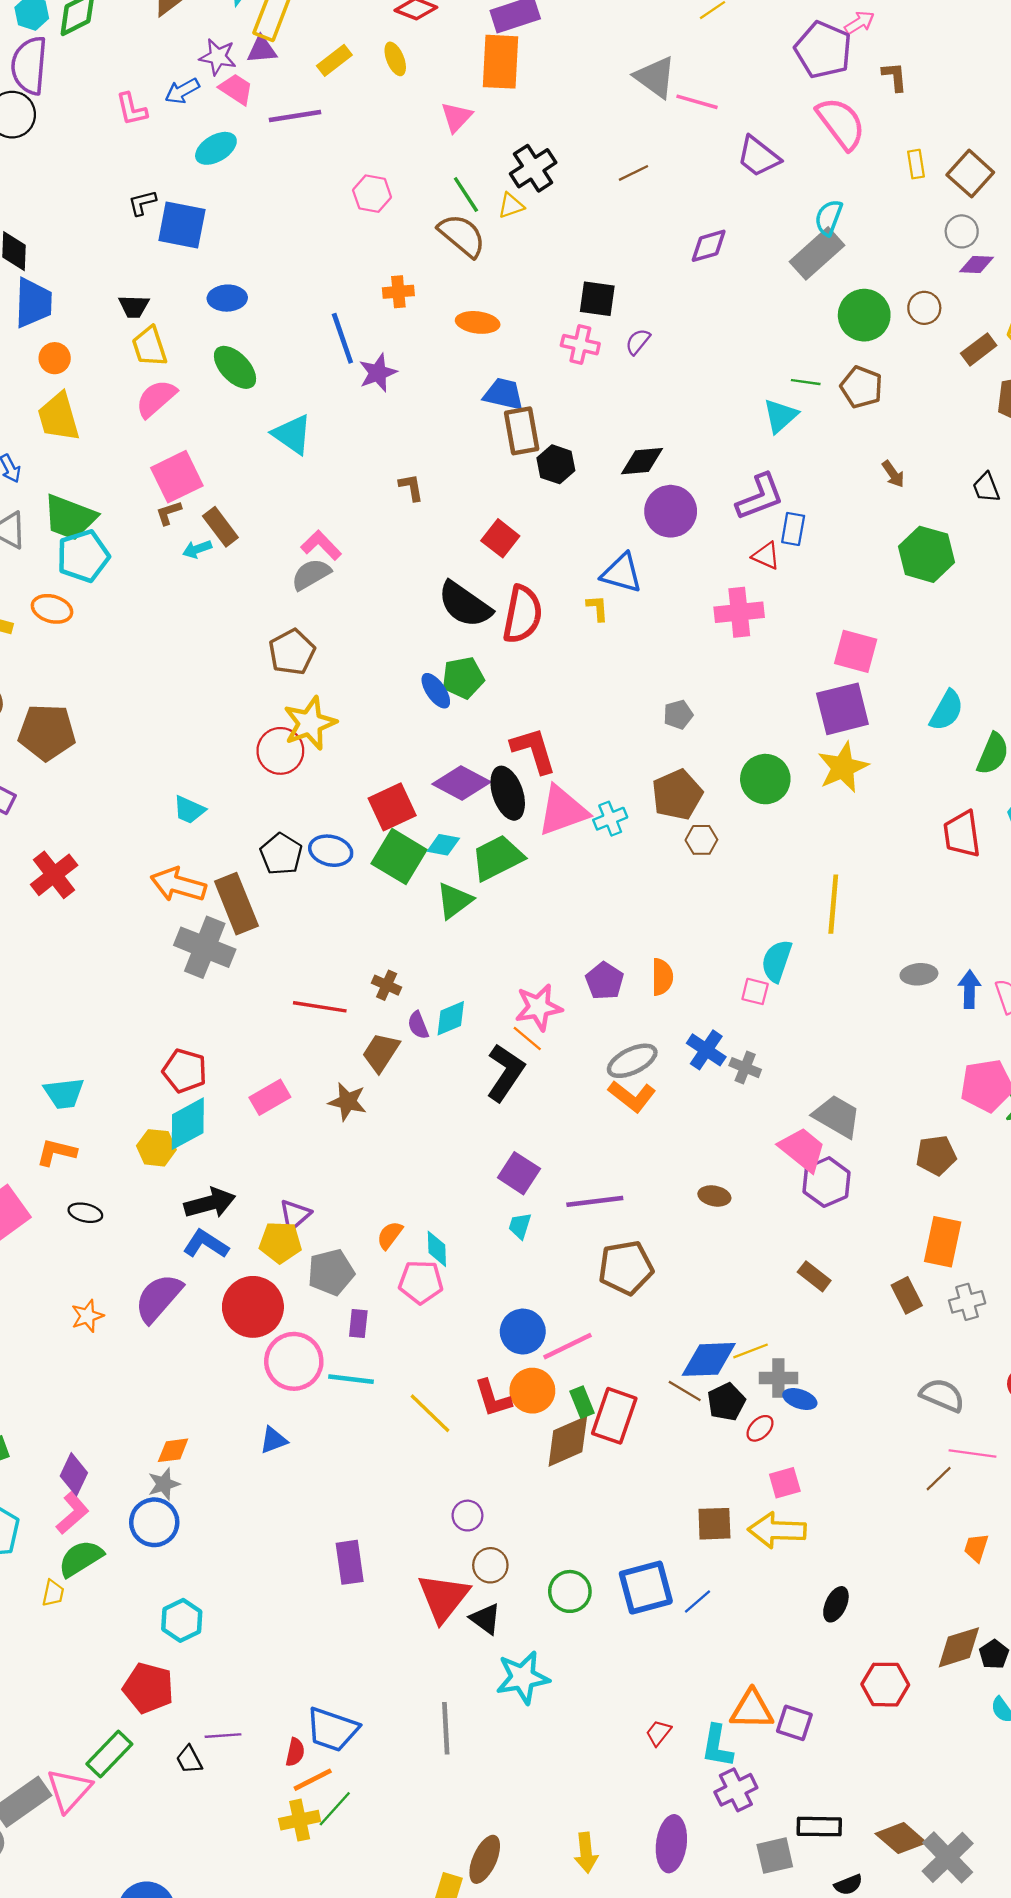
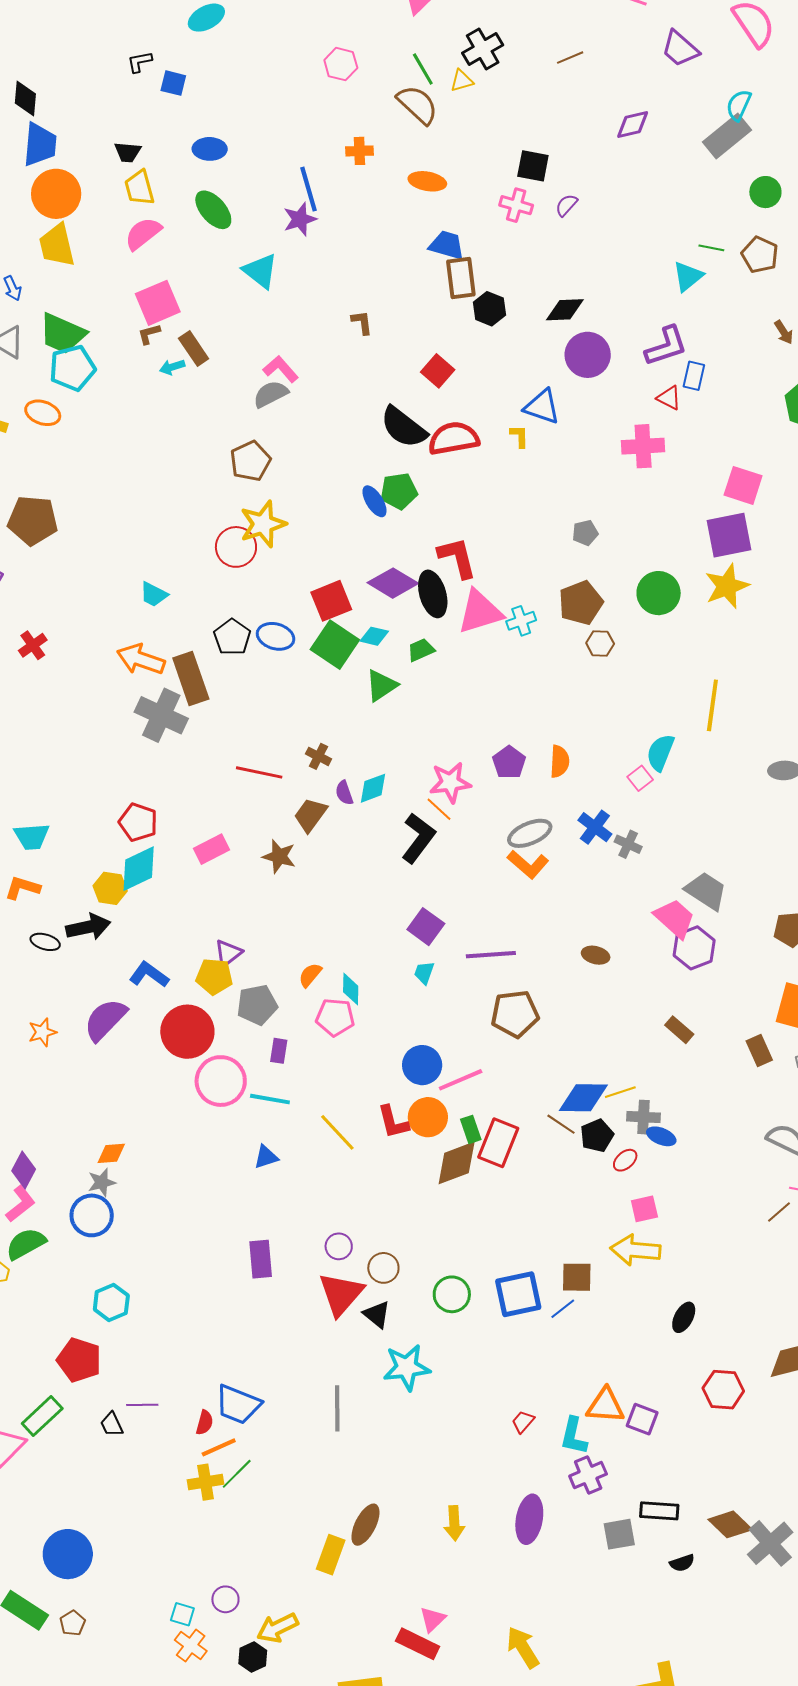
blue square: (182, 225) -> (173, 83), size x0.6
green circle: (864, 315) -> (765, 192), size x0.7
orange circle: (55, 358) -> (56, 194), size x1.8
purple star: (378, 373) -> (300, 219), moved
red semicircle: (522, 614) -> (454, 438), turned -114
green trapezoid: (497, 858) -> (421, 650), size x0.6
red cross: (54, 875) -> (33, 645), size x0.7
pink square: (755, 991) -> (640, 778), turned 35
black arrow: (210, 1203) -> (88, 927), moved
blue triangle: (273, 1440) -> (266, 1157), moved
purple circle: (467, 1516) -> (339, 1246), moved
brown square: (714, 1524) -> (577, 1277), moved

